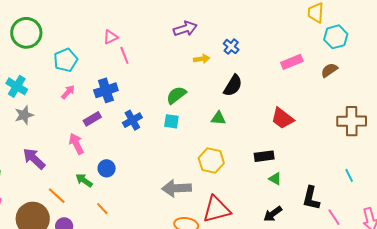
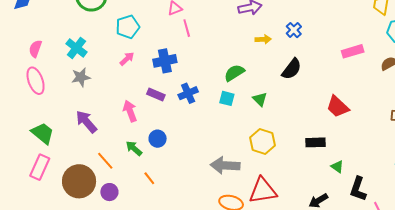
green triangle: (218, 118) -> (260, 99), moved, turned 35
purple rectangle: (92, 119) -> (156, 94), moved, turned 48
green triangle: (275, 179) -> (337, 167), moved

